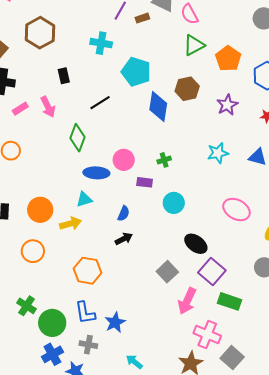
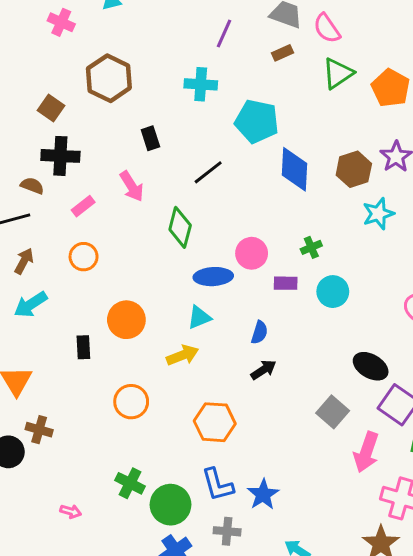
brown rectangle: (142, 18) -> (283, 53), moved
brown hexagon: (187, 89) -> (354, 169), moved
pink rectangle: (20, 109) -> (83, 206), moved
cyan star: (218, 153) -> (378, 214), moved
cyan circle: (174, 203) -> (333, 292), moved
orange circle: (40, 210) -> (126, 320), moved

